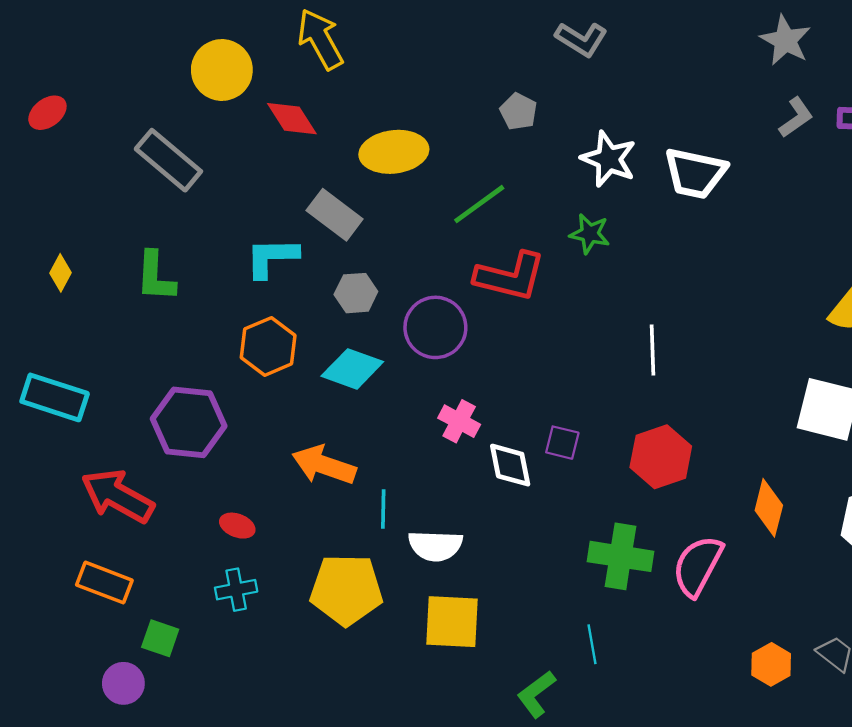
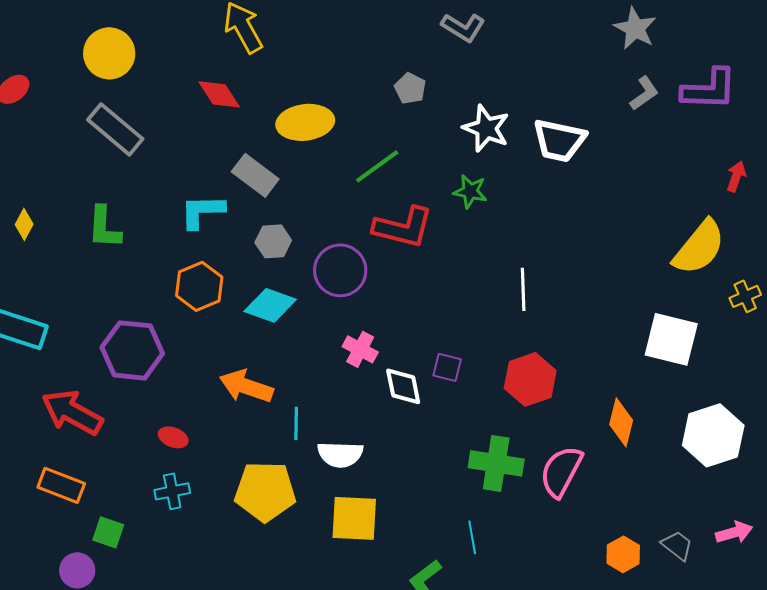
yellow circle: (222, 70) -> (109, 53), moved

